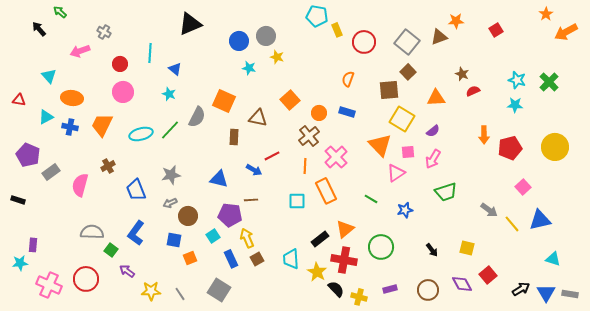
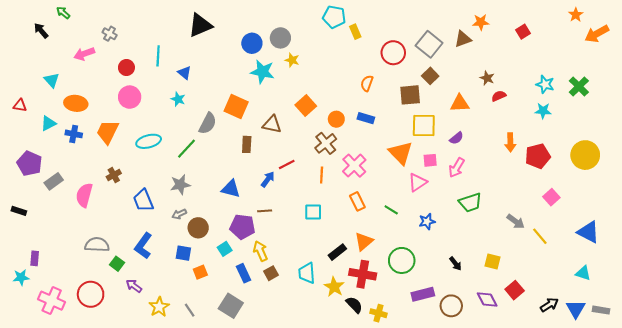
red circle: (364, 42) -> (393, 53), moved
cyan star: (249, 68) -> (262, 72), size x1.6
yellow square: (402, 119) -> (424, 125), turned -30
green line: (170, 130) -> (187, 149), moved
blue arrow: (254, 170) -> (268, 179), turned -84
orange rectangle: (326, 191) -> (357, 201), moved, size x0.7
blue triangle: (540, 220) -> (588, 232), moved, turned 40
purple rectangle: (390, 289) -> (423, 294), moved, size x1.5
yellow star: (151, 291) -> (159, 307), turned -30

